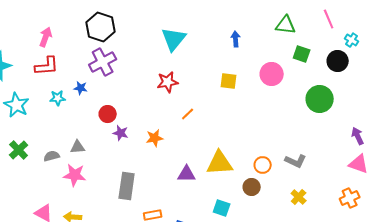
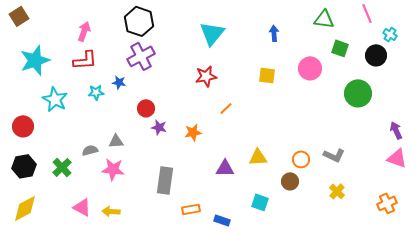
green cross: (19, 150) -> (62, 167), moved
yellow triangle: (220, 163) -> (258, 157), size x0.7
orange cross: (350, 198) -> (387, 203), moved

